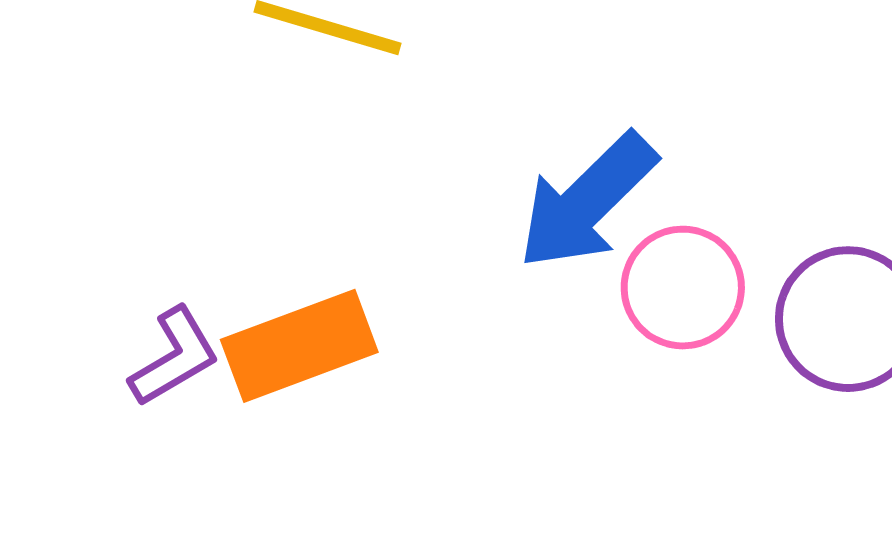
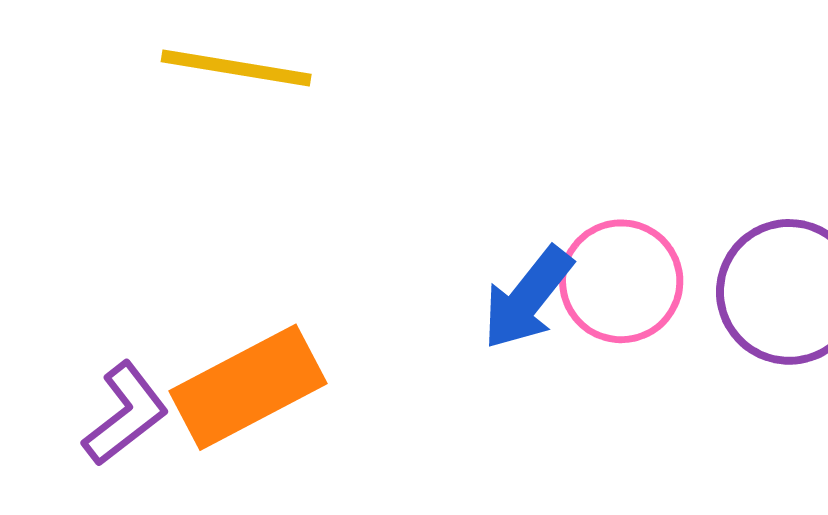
blue arrow: (587, 201) -> (528, 298), moved, size x0.7

